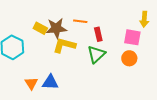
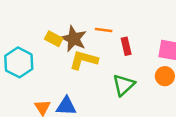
brown star: (56, 28) -> (74, 39), turned 30
green triangle: (96, 54) -> (124, 85), moved

